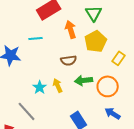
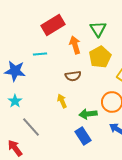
green arrow: (84, 80) -> (88, 114), moved
cyan star: (40, 87) -> (15, 101), moved

